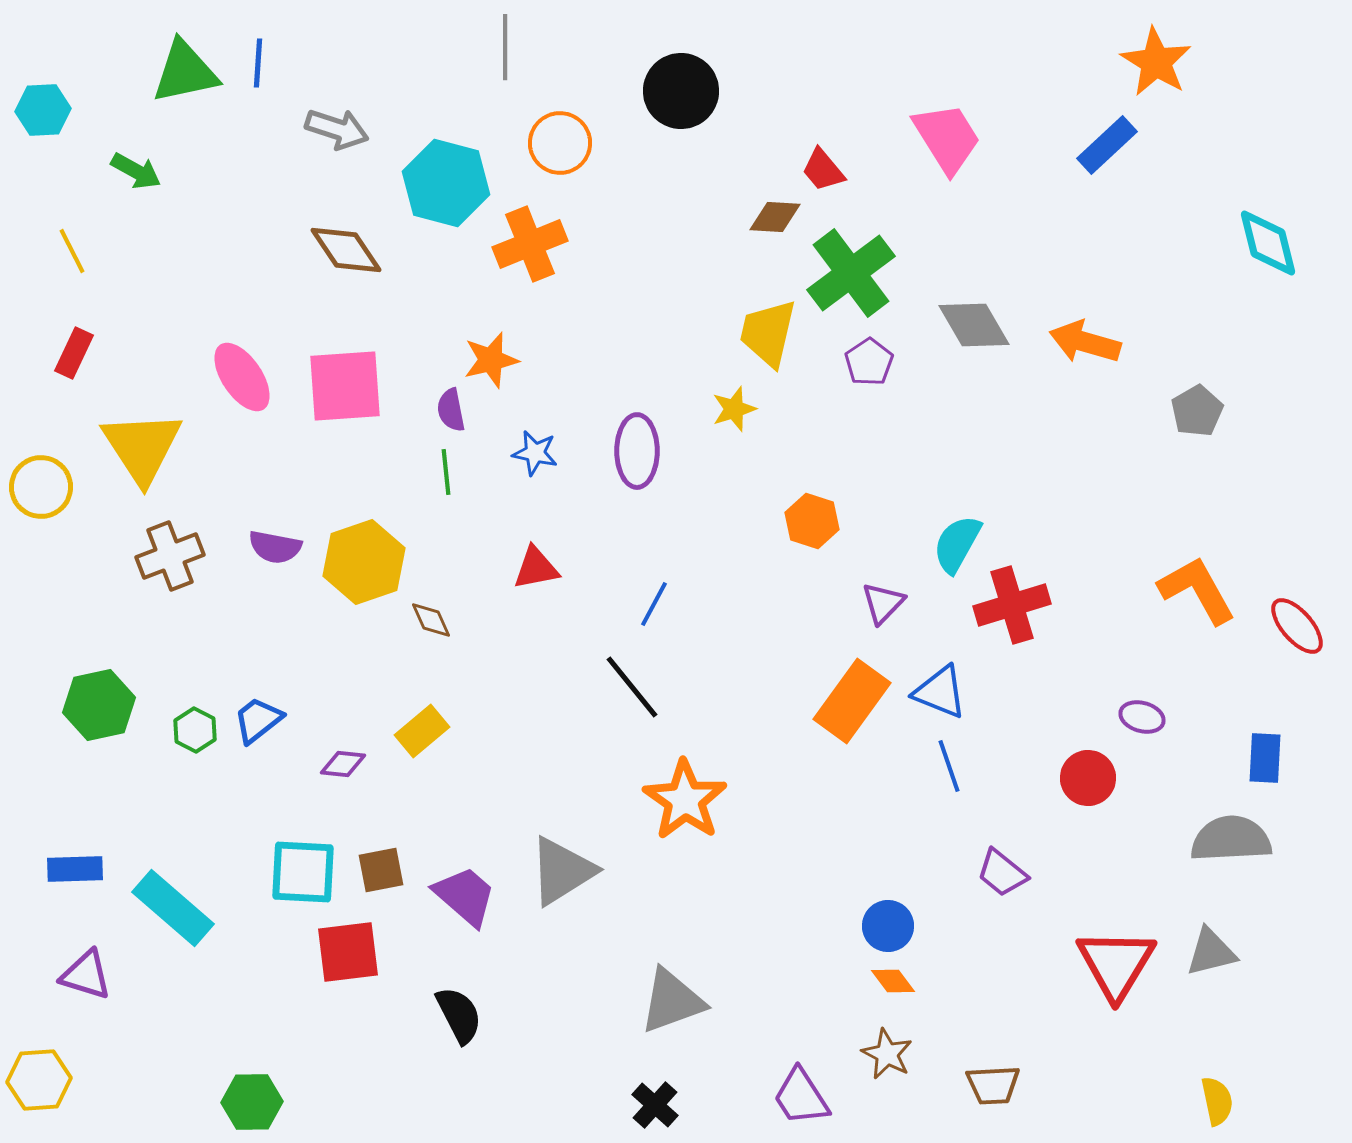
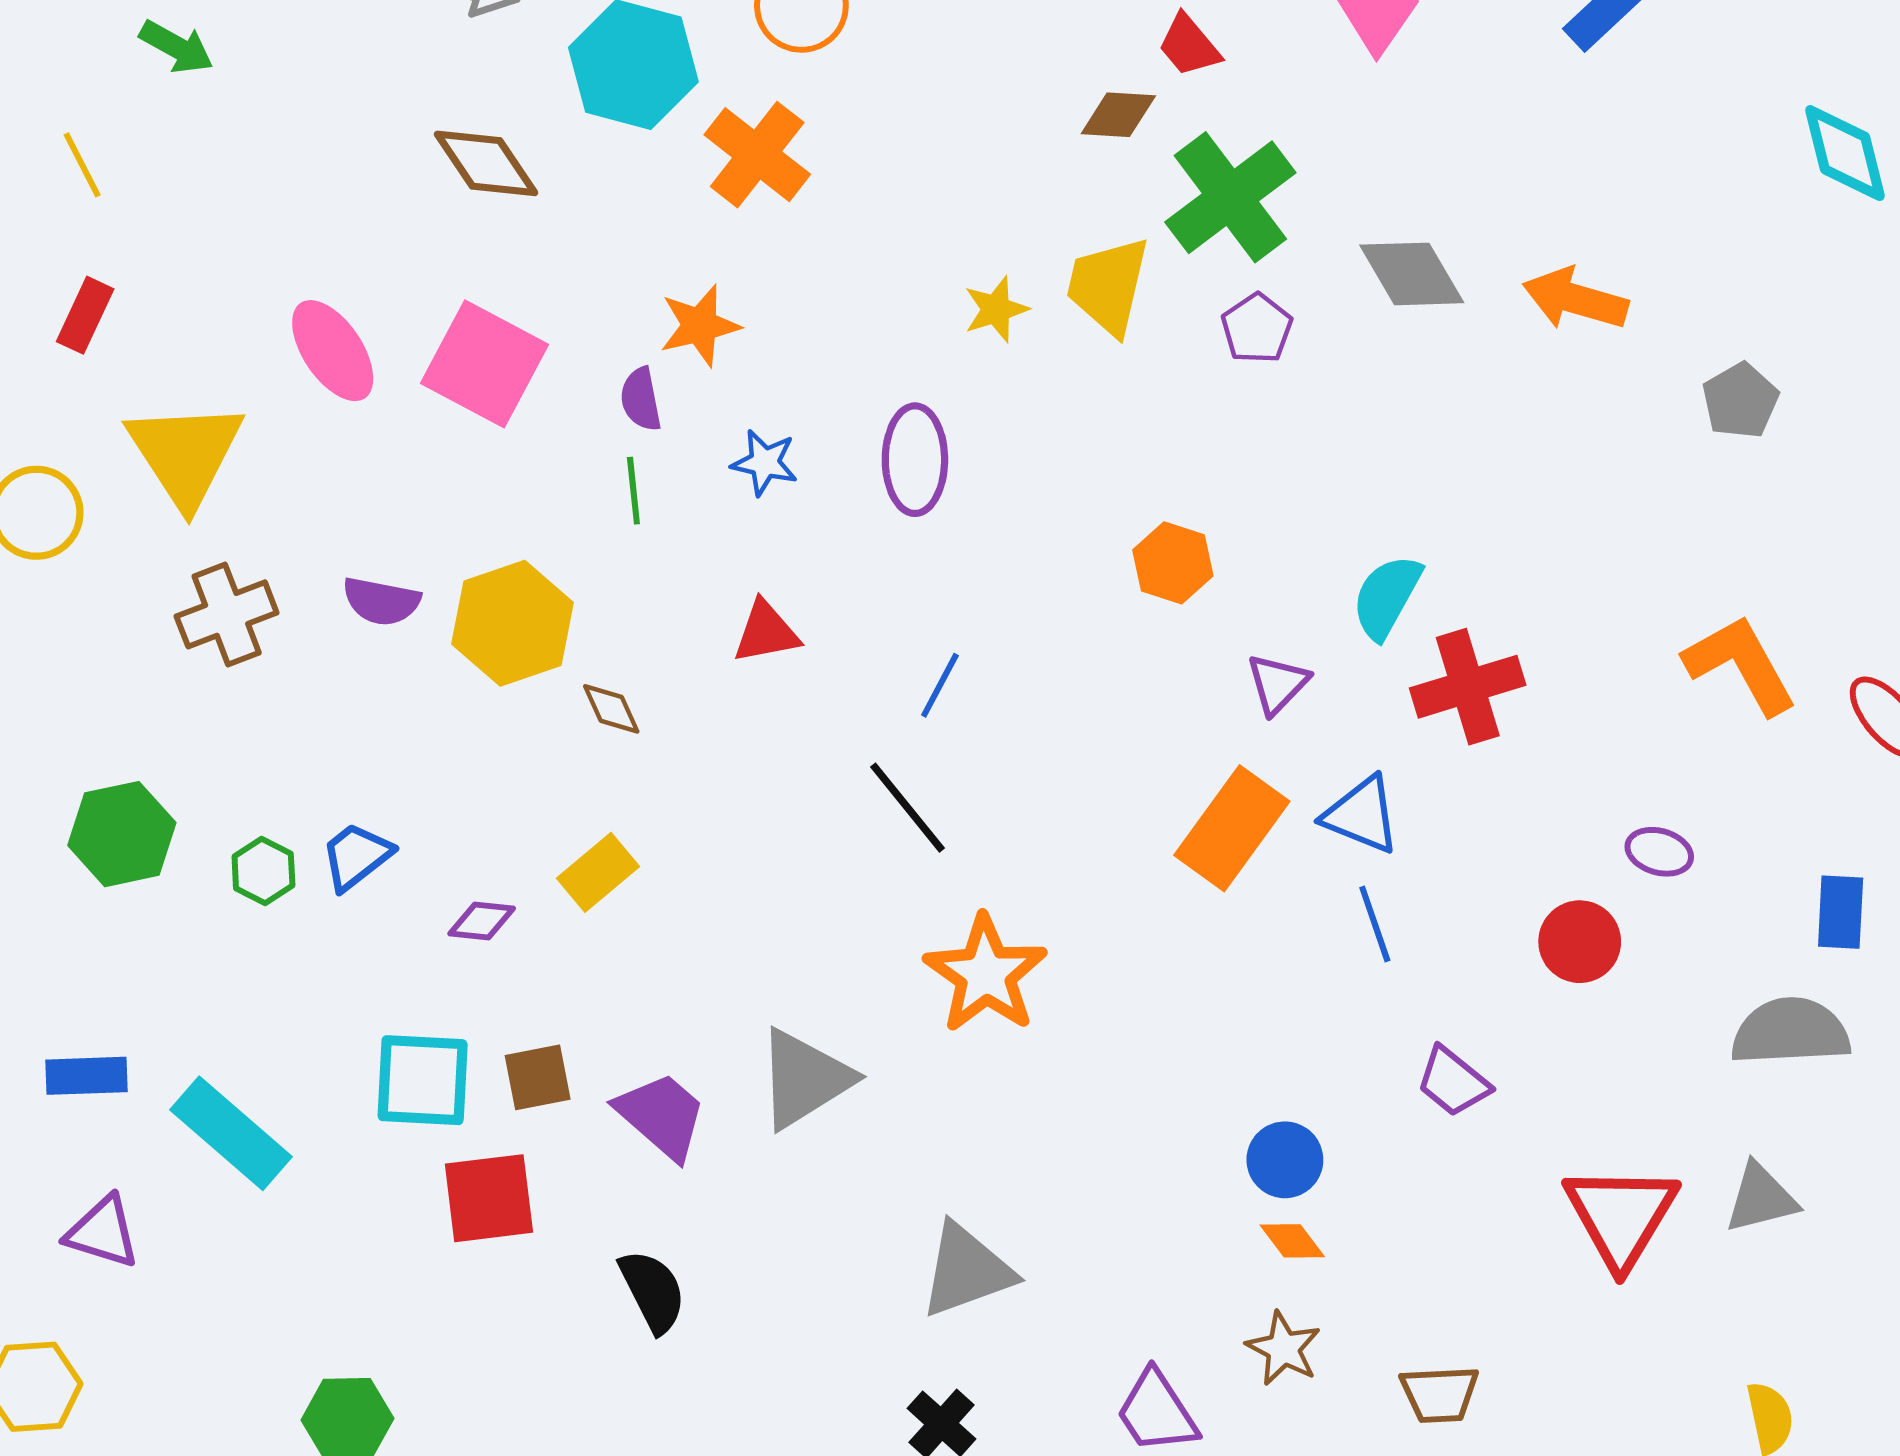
orange cross: (530, 244) -> (757, 155), turned -30
pink square: (345, 386) -> (485, 364), turned 32
yellow star: (734, 409) -> (996, 309), moved

